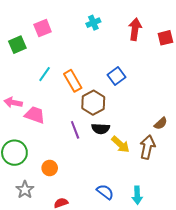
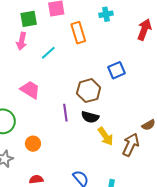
orange rectangle: (73, 81) -> (78, 33), moved
pink arrow: (13, 102) -> (22, 41), moved, turned -102

